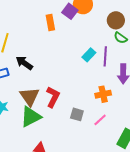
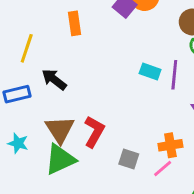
orange rectangle: (50, 22) -> (75, 23), moved
cyan rectangle: (89, 55) -> (150, 72), turned 64
orange cross: (103, 94) -> (170, 145), moved

